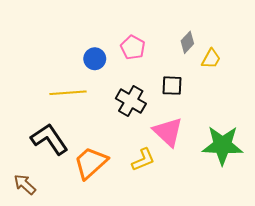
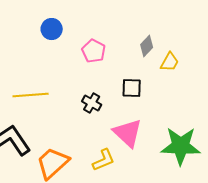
blue circle: (95, 59) -> (52, 29), moved
black cross: (131, 101) -> (92, 103), size x0.7

